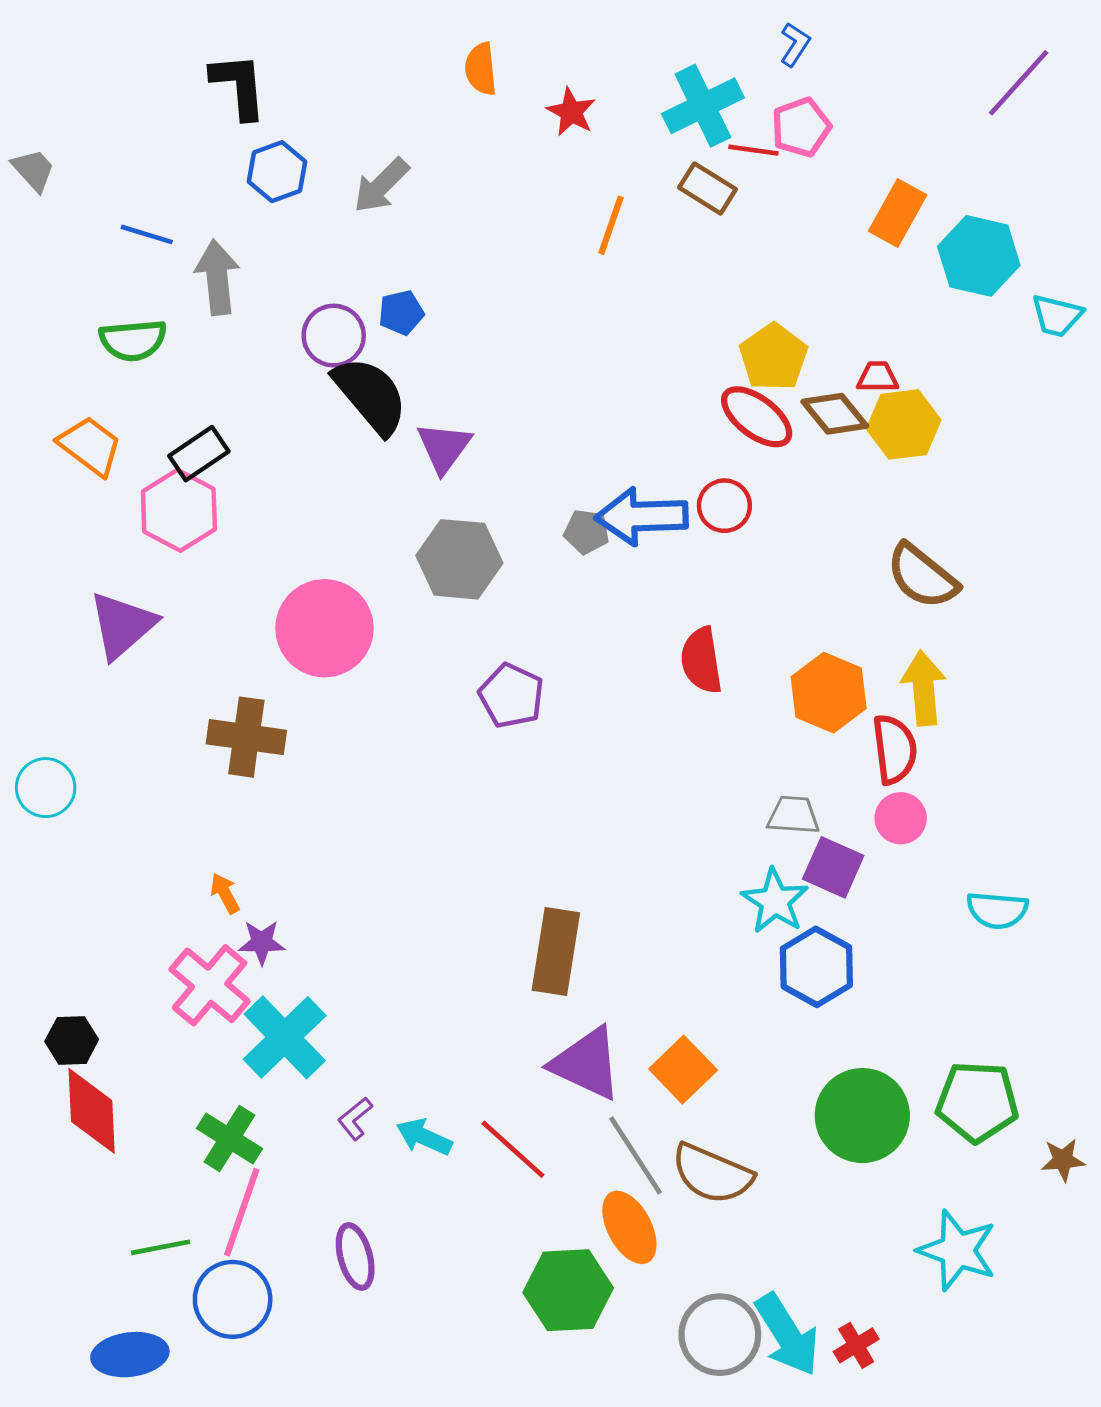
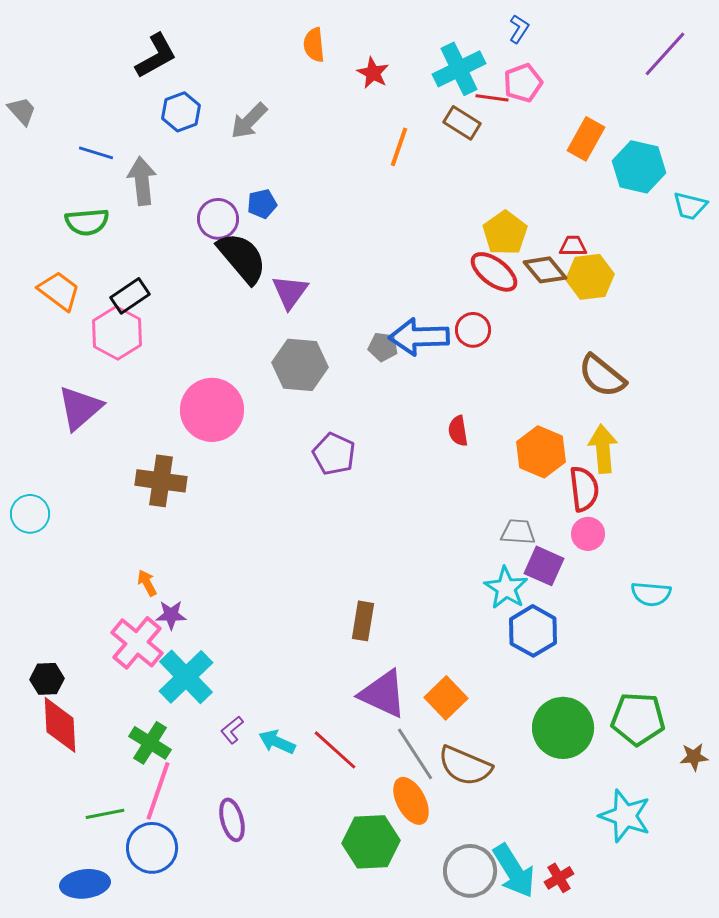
black L-shape: (239, 86) -> (156, 56), turned 66
red semicircle: (701, 660) -> (458, 431), size x0.7
brown rectangle: (556, 952) -> (363, 621), size x0.7

